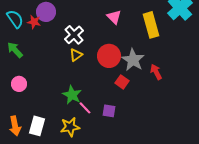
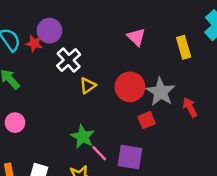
yellow rectangle: (151, 25) -> (184, 47), size x0.7
white cross: (74, 35) -> (69, 60), moved
red square: (122, 82) -> (147, 120), turned 32
purple square: (109, 111) -> (130, 157), size x1.5

